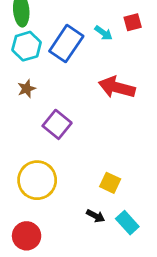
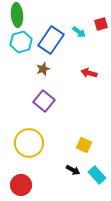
red arrow: (117, 87) -> (89, 73), size x0.6
brown star: (27, 89) -> (43, 69), moved

